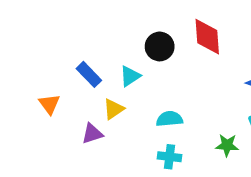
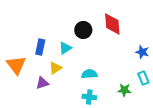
blue rectangle: (89, 74) -> (40, 47), turned 56
orange triangle: (49, 104) -> (16, 65), size x1.5

